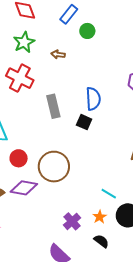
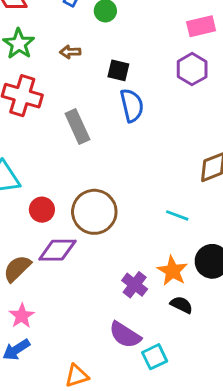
black square: (84, 122) -> (118, 70), moved
cyan line: (109, 194) -> (177, 215), moved
orange star: (100, 217) -> (172, 271), size x1.5

